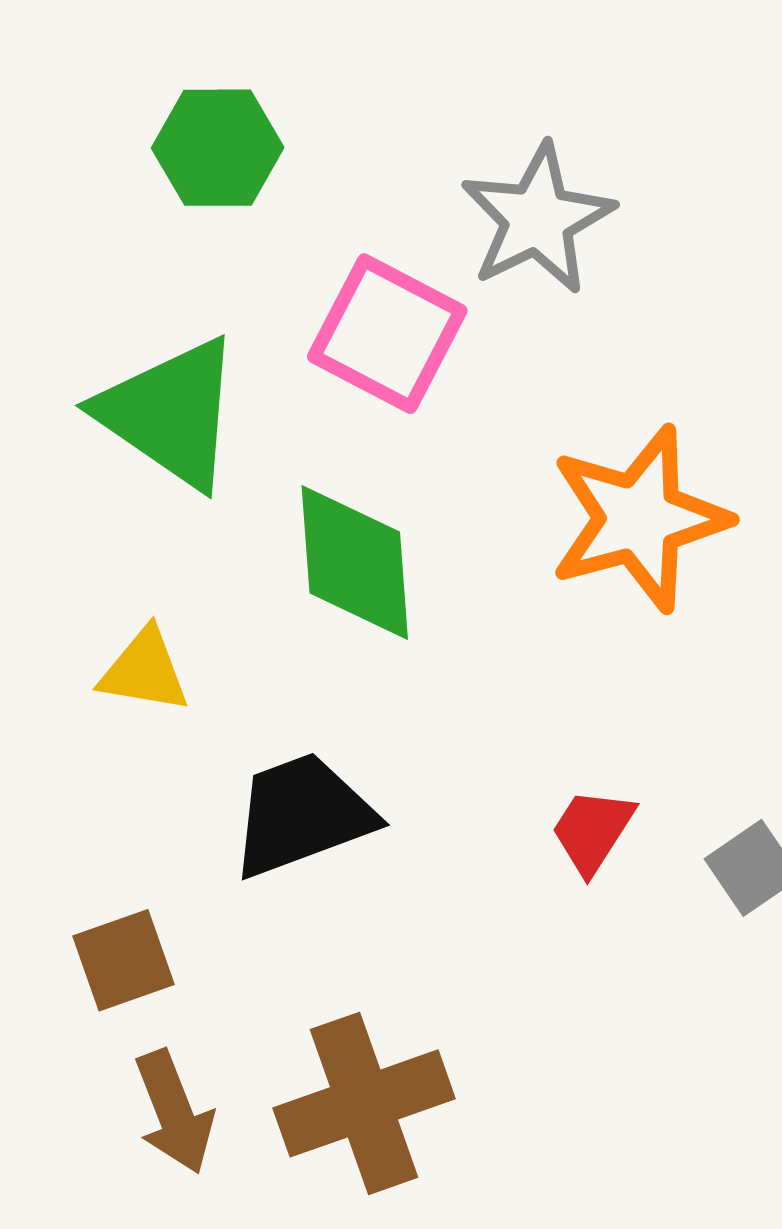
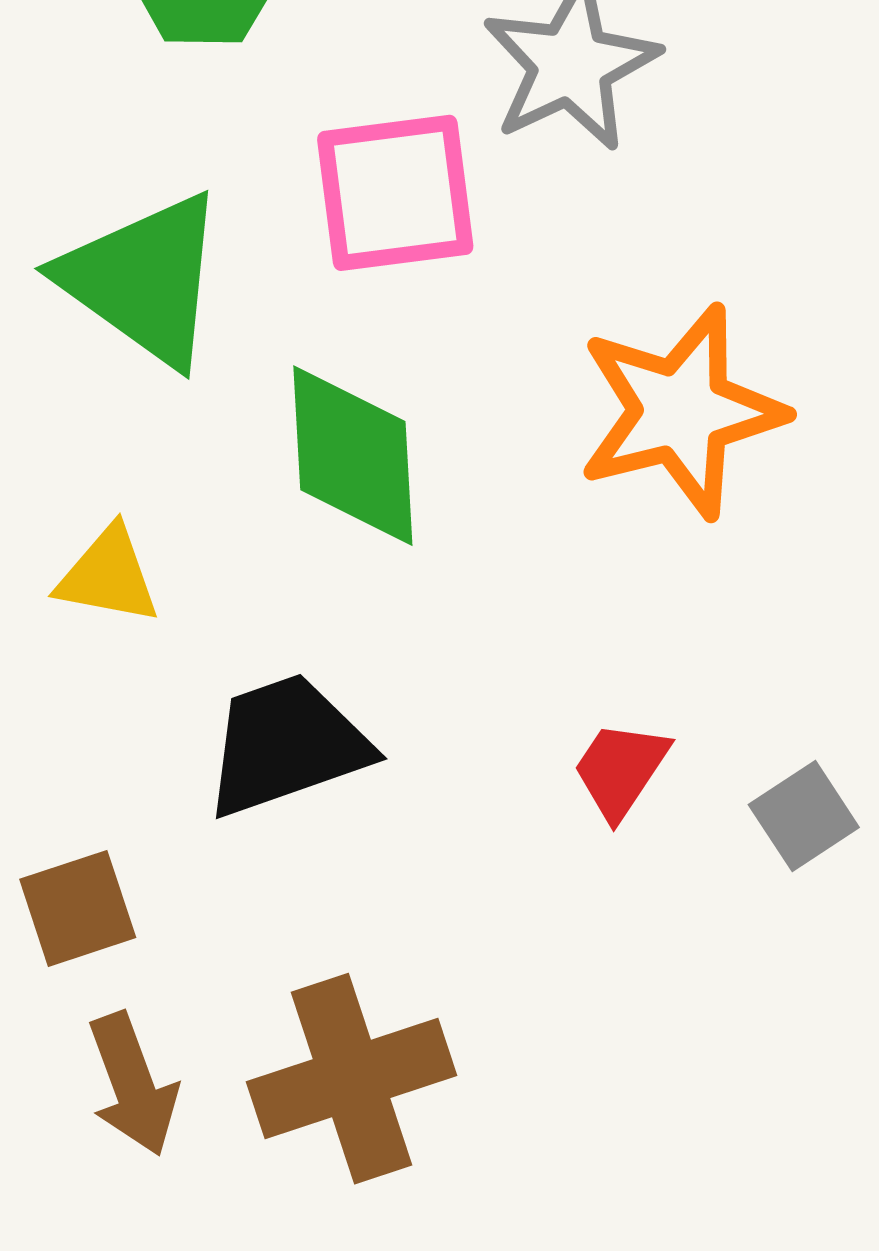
pink square: (387, 334) -> (395, 193), turned -36

